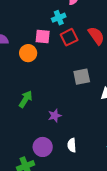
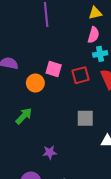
cyan cross: (59, 18) -> (100, 54), moved
green arrow: (26, 99) -> (24, 116), moved

